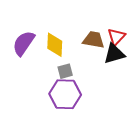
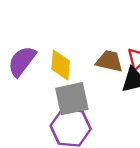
gray square: (65, 71) -> (72, 99), size x1.8

